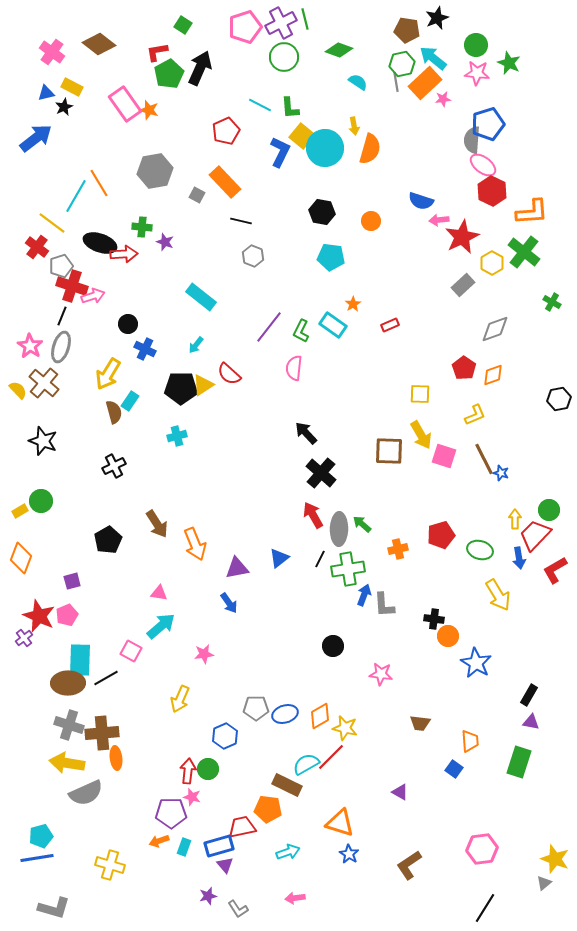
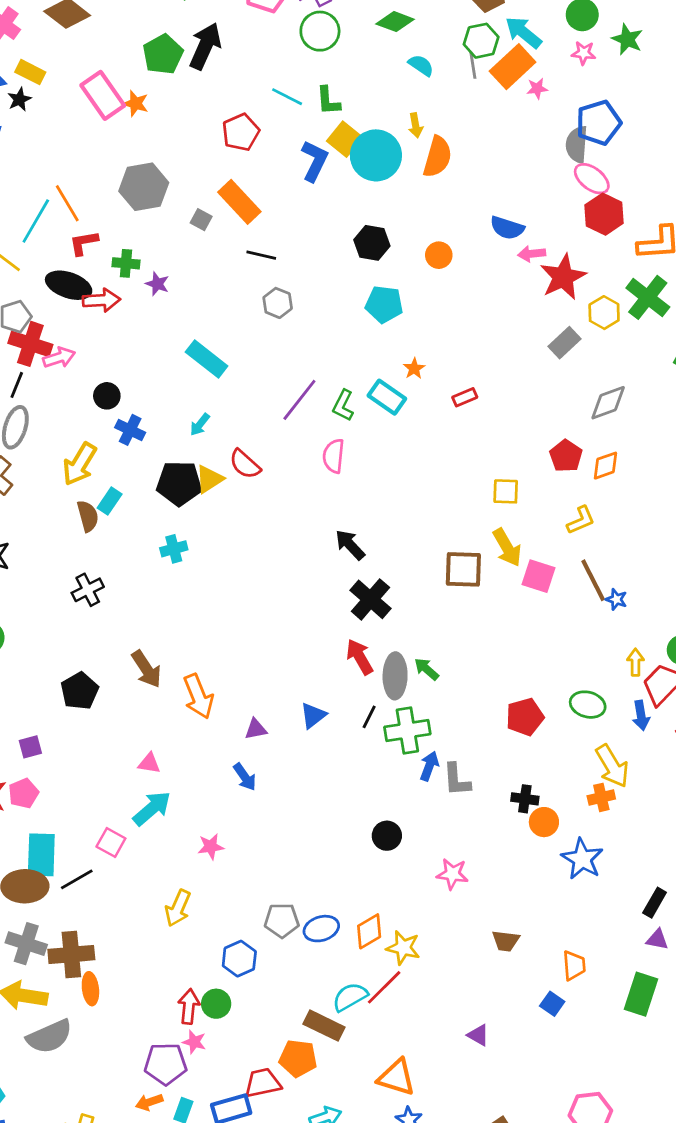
red L-shape: (157, 52) -> (84, 243), moved
pink star: (477, 73) -> (584, 53), size x0.7
red pentagon: (441, 535) -> (525, 717), moved
orange cross: (398, 549) -> (601, 797), moved
purple triangle: (237, 568) -> (256, 729), size x0.7

